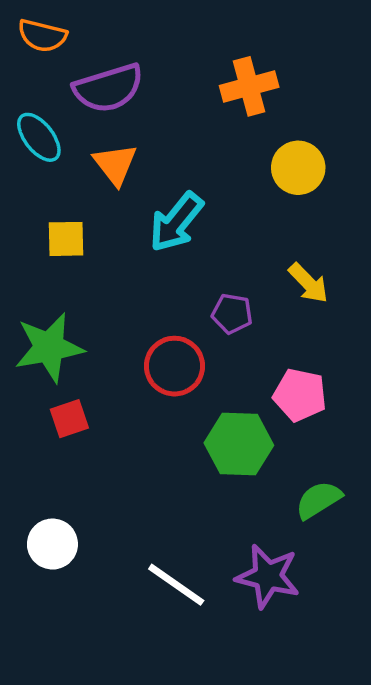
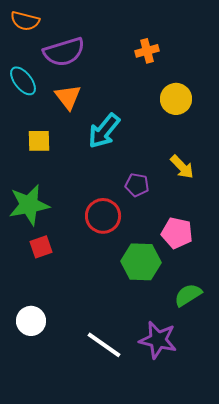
orange cross: (249, 86) -> (147, 51), size x0.7

